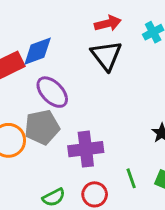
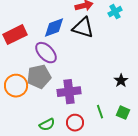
blue diamond: (38, 51) -> (54, 28), moved
black triangle: (106, 56) -> (83, 28), turned -35

